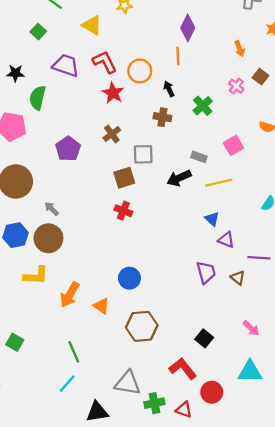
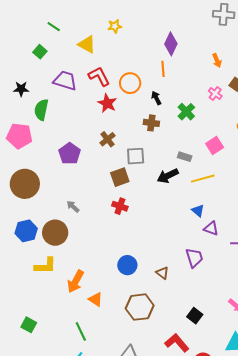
gray arrow: (52, 209) -> (73, 206), moved
brown triangle: (238, 278) -> (162, 273), moved
orange triangle: (101, 306) -> (96, 299), moved

